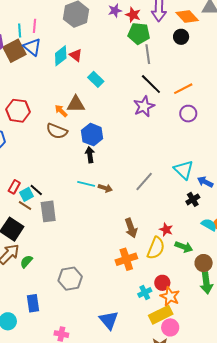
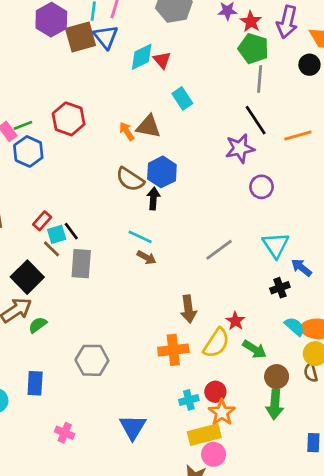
purple circle: (188, 114) -> (262, 187), moved
brown semicircle: (57, 131) -> (130, 179), moved
brown arrow: (105, 188) -> (147, 257), moved

